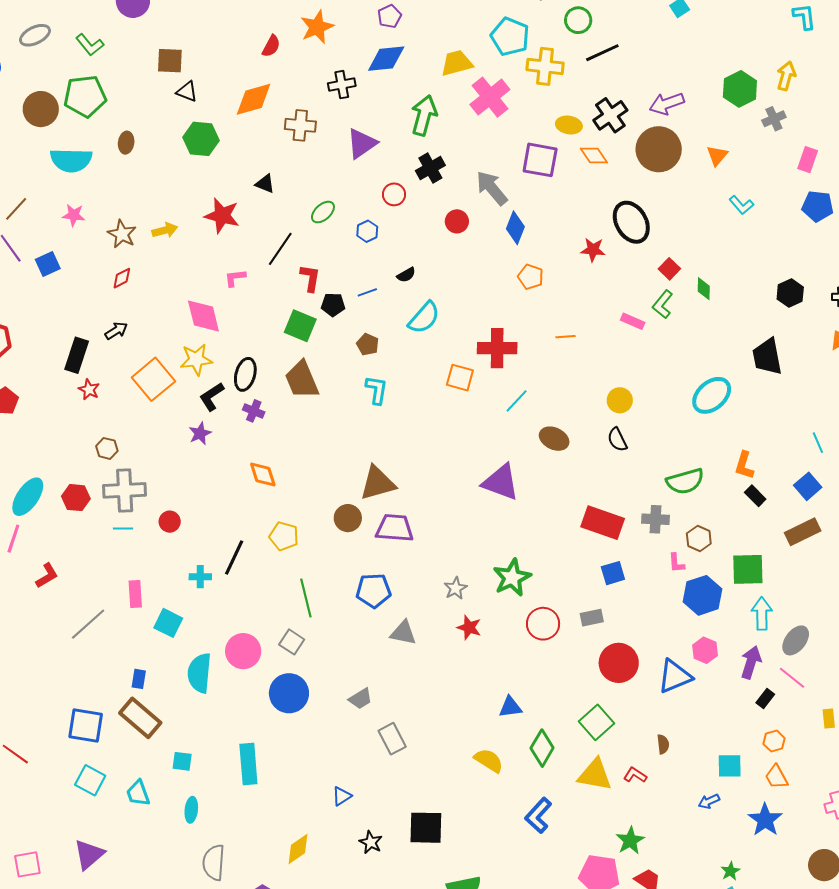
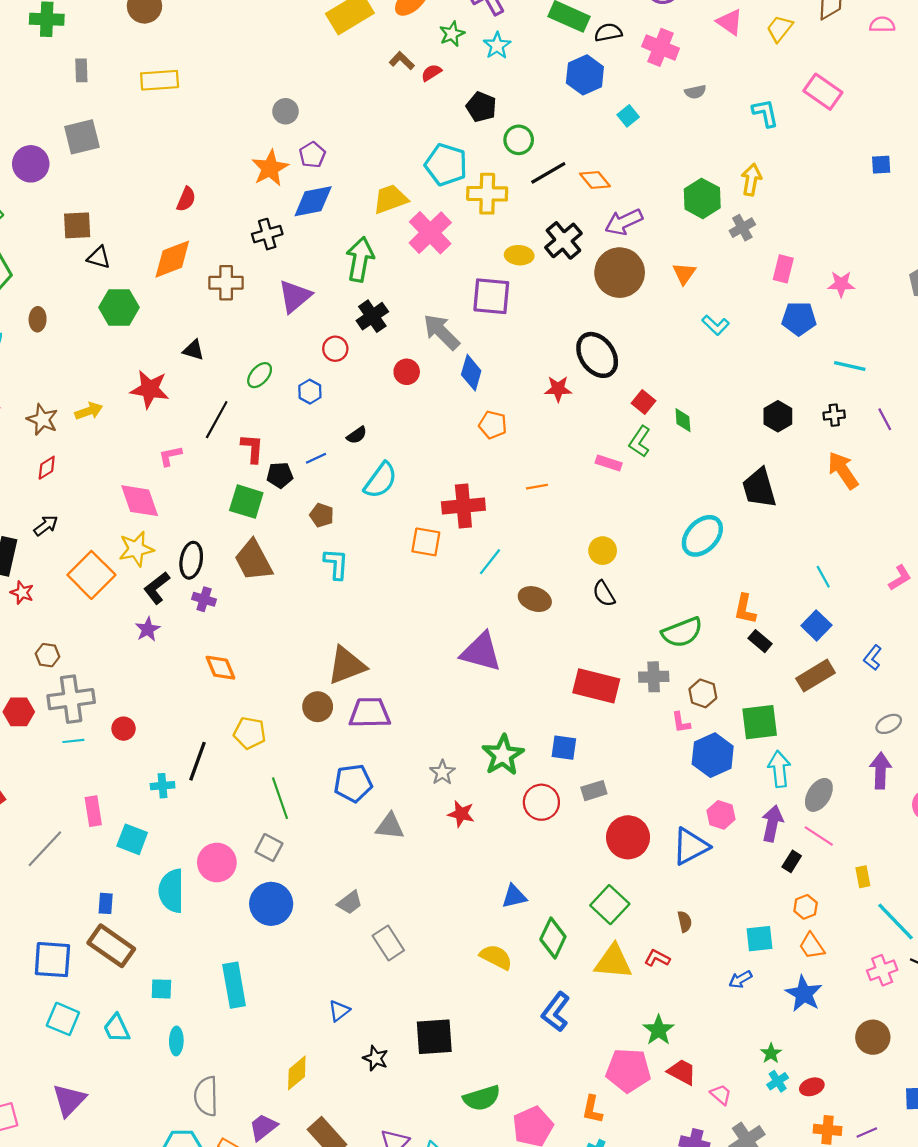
orange star: (317, 27) -> (270, 168), moved
orange diamond: (594, 155) -> (595, 180), moved
blue square: (613, 573) -> (564, 748), moved, turned 30

